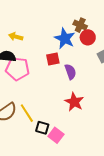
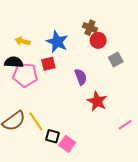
blue star: (65, 38) -> (57, 42), moved
red square: (53, 59) -> (48, 64), moved
red star: (74, 102) -> (97, 101), moved

